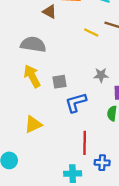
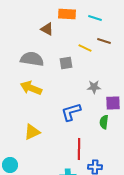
yellow arrow: (32, 76) -> (31, 88), turned -40
gray square: (59, 82) -> (66, 63), moved

